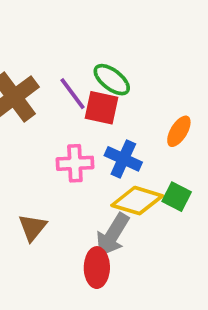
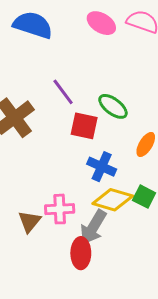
green ellipse: (112, 80) -> (113, 106), moved
purple line: (73, 94) -> (63, 92), moved
pink cross: (75, 163) -> (60, 209), moved

